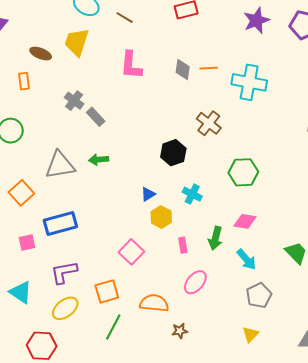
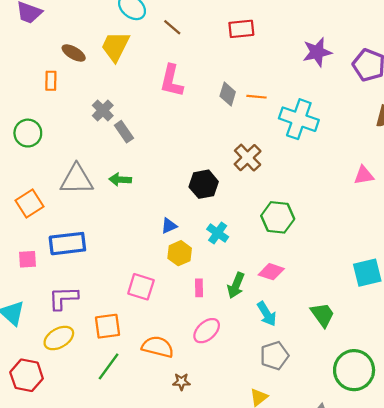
pink square: (131, 252) -> (141, 287), turned -35

